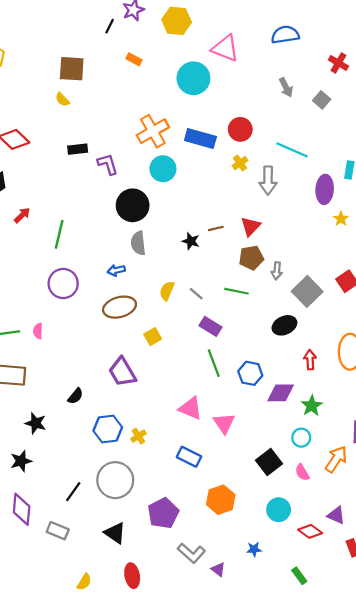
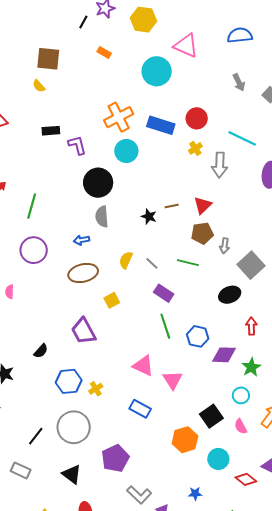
orange hexagon: (221, 500) -> (185, 440), moved

